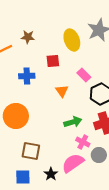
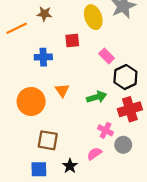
orange triangle: (62, 91) -> (62, 90), moved
green arrow: (73, 122) -> (97, 97), moved
pink semicircle: (73, 163) -> (94, 154), size x0.6

